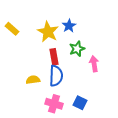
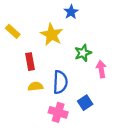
blue star: (69, 26) -> (71, 12), moved
red rectangle: (54, 57) -> (30, 62), moved
blue square: (80, 103) -> (85, 103), moved, turned 32

